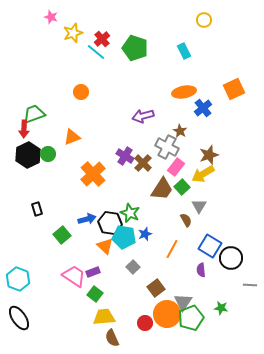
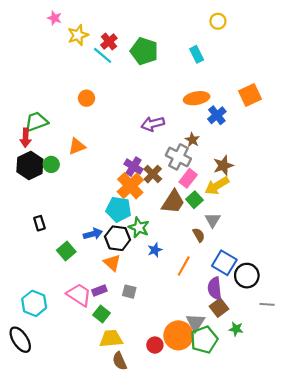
orange cross: (93, 174) -> (130, 186), moved
cyan pentagon: (124, 237) -> (119, 209), moved
gray square: (133, 267) -> (129, 292), moved, turned -32
purple semicircle: (201, 270) -> (215, 288), size x1.5
cyan hexagon: (18, 279) -> (34, 303), moved
brown square: (156, 288) -> (219, 308), moved

